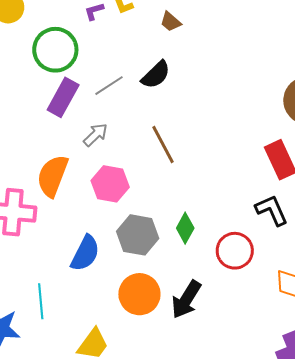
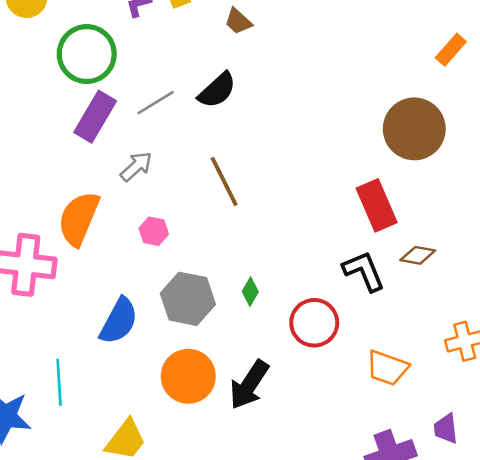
pink hexagon: (110, 184) -> (154, 231), size x0.6
green diamond: (185, 228) -> (250, 292), size x0.7

